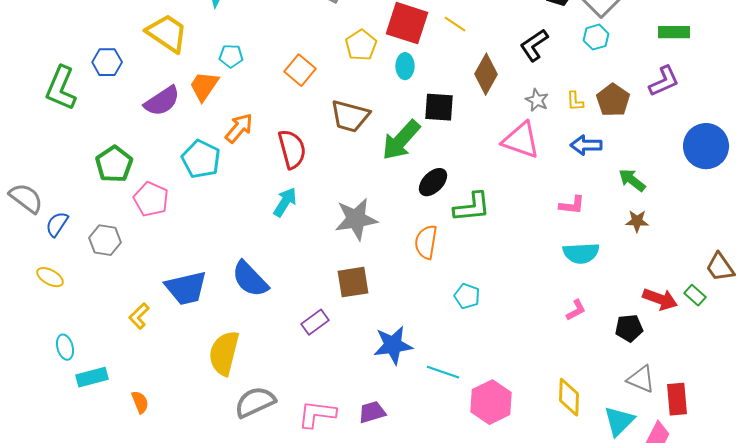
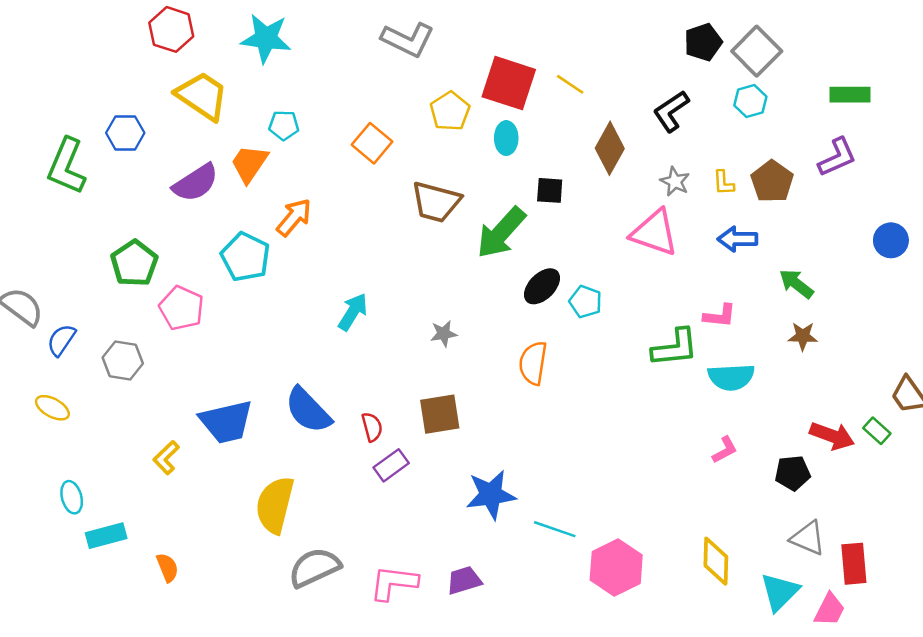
black square: (439, 107) -> (550, 190), size x0.7
blue circle: (706, 146) -> (891, 240), size x0.6
red semicircle: (292, 149) -> (372, 427), moved, size x0.6
green L-shape: (472, 207) -> (675, 348), moved
gray star: (356, 219) -> (444, 334), size x0.5
cyan pentagon: (467, 296) -> (585, 302), moved

